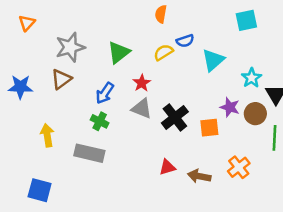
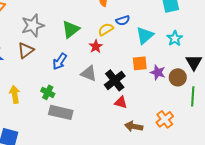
cyan star: (252, 78) -> (175, 38), moved
red star: (142, 83) -> (96, 46), moved
green cross: (100, 121) -> (48, 92), moved
orange square: (209, 128) -> (140, 63), moved
gray rectangle: (89, 153) -> (61, 112), moved
red triangle: (167, 167) -> (121, 102), moved, turned 32

